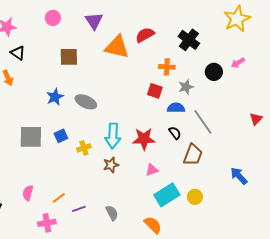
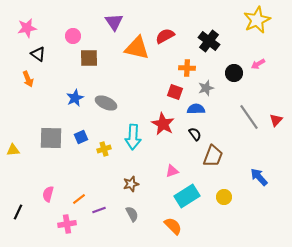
pink circle: (53, 18) -> (73, 36), moved
gray line: (203, 122) -> (249, 117), moved
red star: (144, 139) -> (163, 124), moved, turned 30
brown star: (111, 165) -> (131, 184), moved
yellow circle: (195, 197) -> (224, 197), moved

